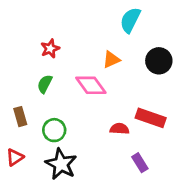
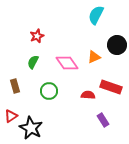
orange triangle: (111, 59) -> (94, 57), moved
green circle: (54, 130) -> (49, 91), moved
black star: (61, 164) -> (31, 128), moved

